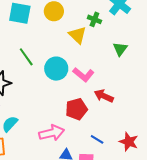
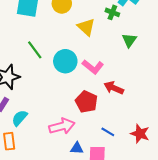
green cross: (94, 19) -> (112, 12), moved
red pentagon: (76, 109) -> (86, 102), turned -30

